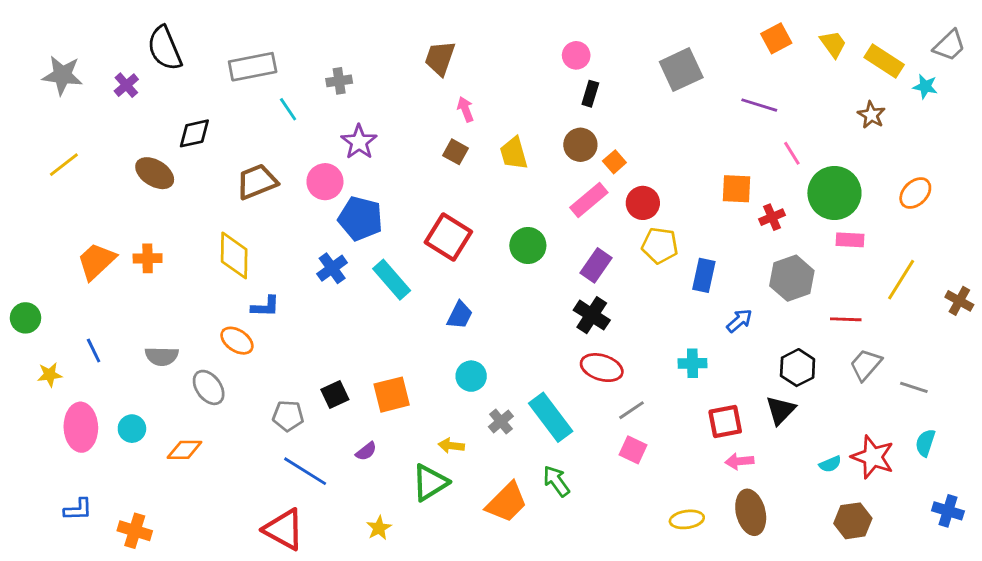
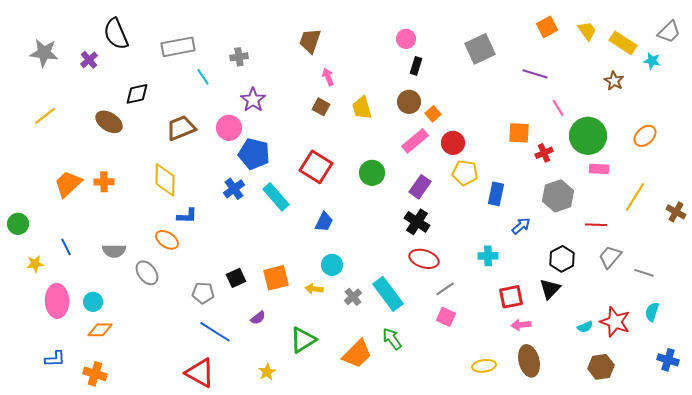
yellow arrow: (451, 446) -> (314, 289), moved
orange diamond: (184, 450) -> (100, 330), moved

